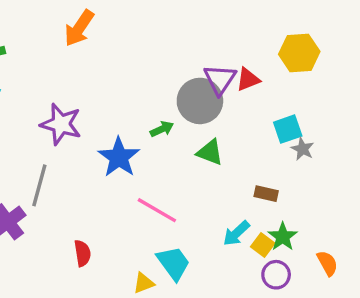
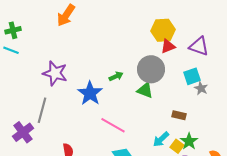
yellow hexagon: (299, 53) -> (163, 30), moved
purple triangle: (220, 79) -> (199, 46), moved, turned -45
gray circle: (200, 101) -> (151, 69), moved

